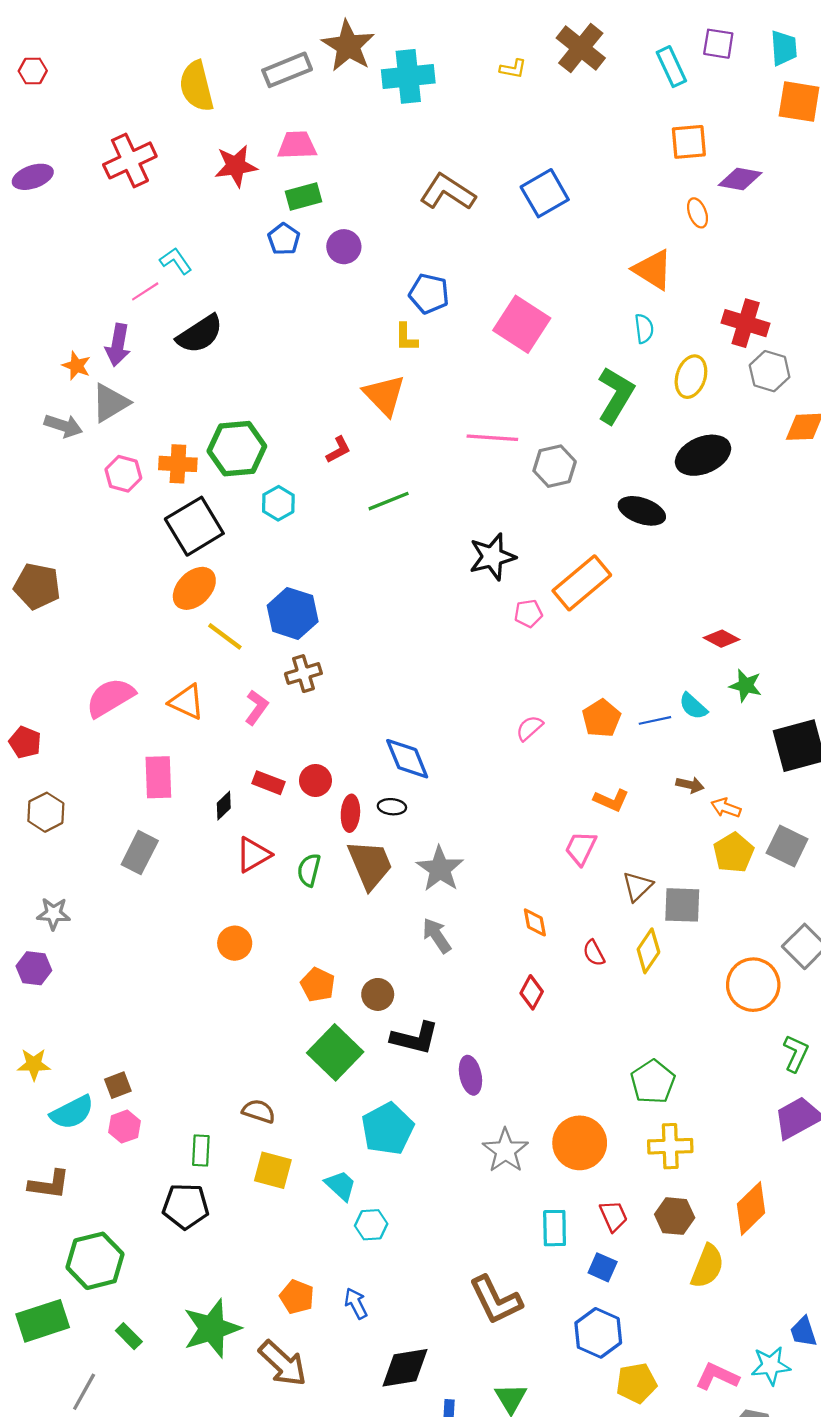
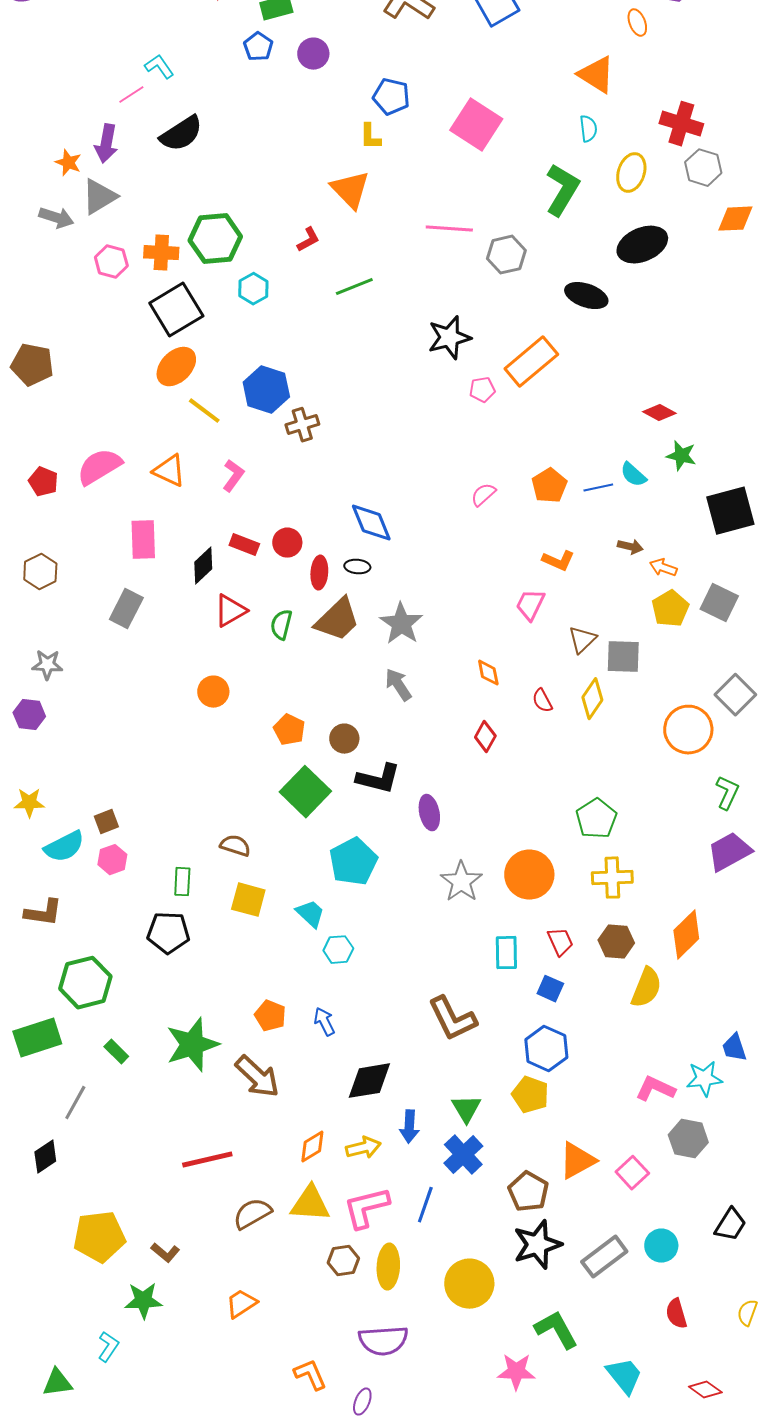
brown cross: (303, 674) -> (302, 425), moved
red pentagon: (25, 742) -> (43, 482), moved
black diamond: (224, 806) -> (203, 566), size x1.4
brown trapezoid: (370, 865) -> (337, 620), turned 69
yellow pentagon: (636, 1383) -> (530, 1095), moved, turned 30

